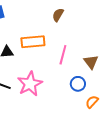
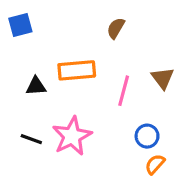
brown triangle: (91, 62) -> (163, 78), moved
orange semicircle: (92, 102) -> (155, 164), moved

